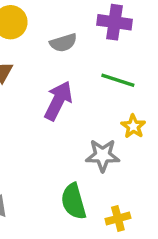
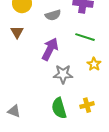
gray star: (103, 155) -> (63, 74), moved
yellow cross: (118, 218) -> (87, 105), moved

